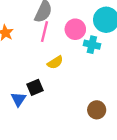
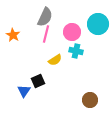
cyan cross: (92, 45) -> (76, 51), moved

